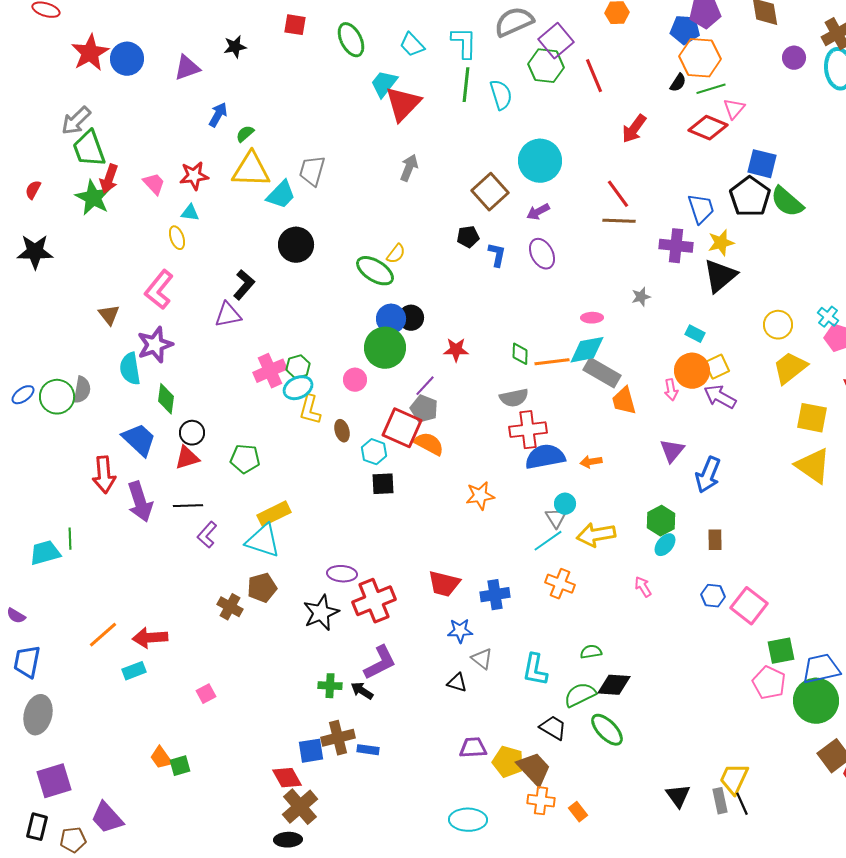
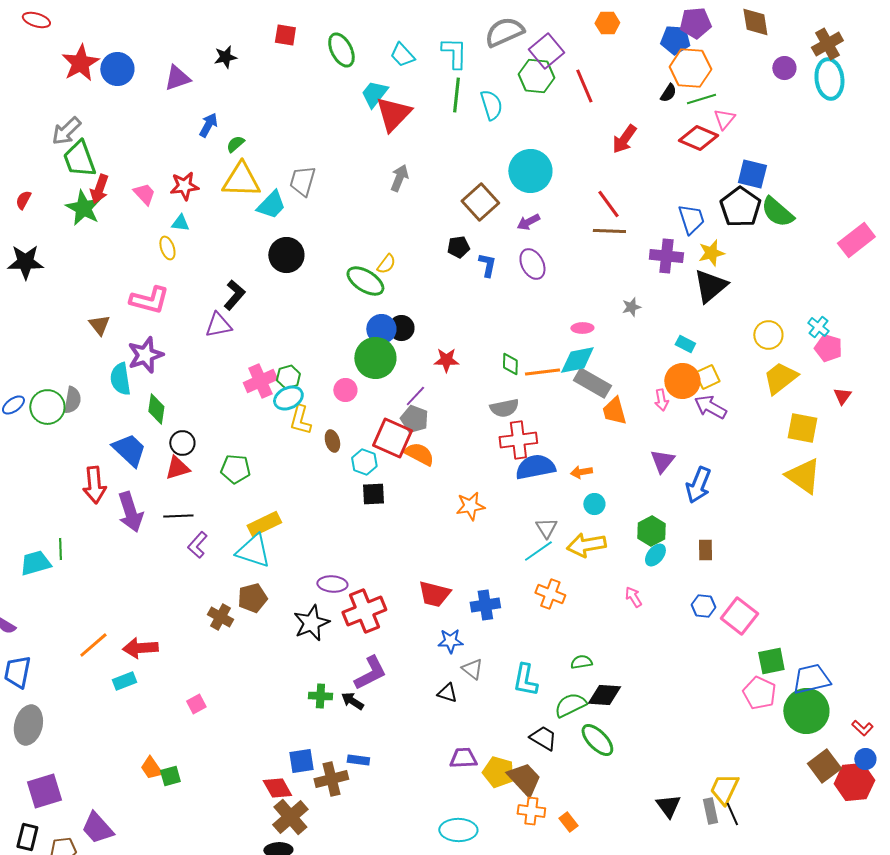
pink L-shape: (159, 290) -> (149, 300), turned -114
cyan circle: (565, 504) -> (594, 504), moved
brown cross: (338, 738) -> (331, 779), moved

